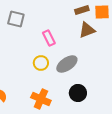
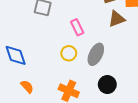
gray ellipse: (67, 64) -> (96, 54), turned -30

